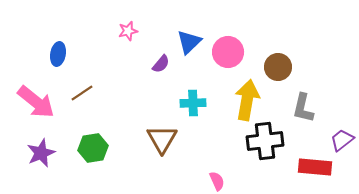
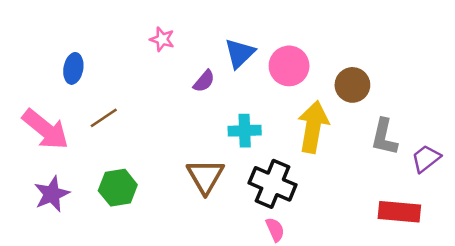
pink star: (128, 31) -> (162, 39), turned 30
purple trapezoid: (342, 140) -> (426, 159), moved
black cross: (265, 141) -> (273, 184), moved, turned 30

